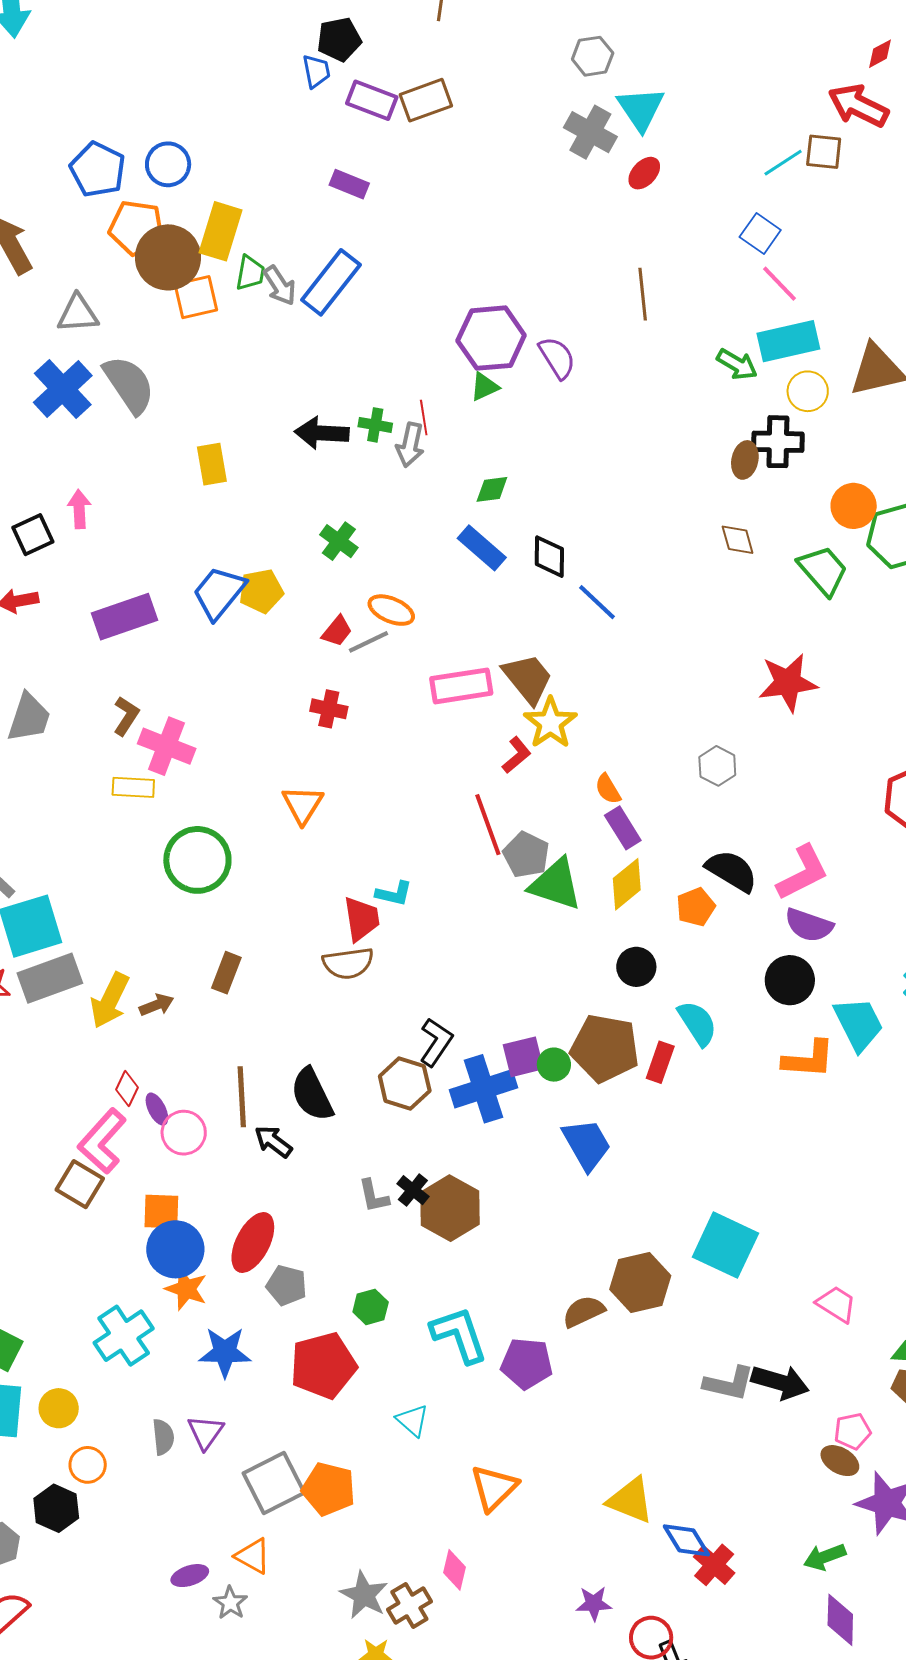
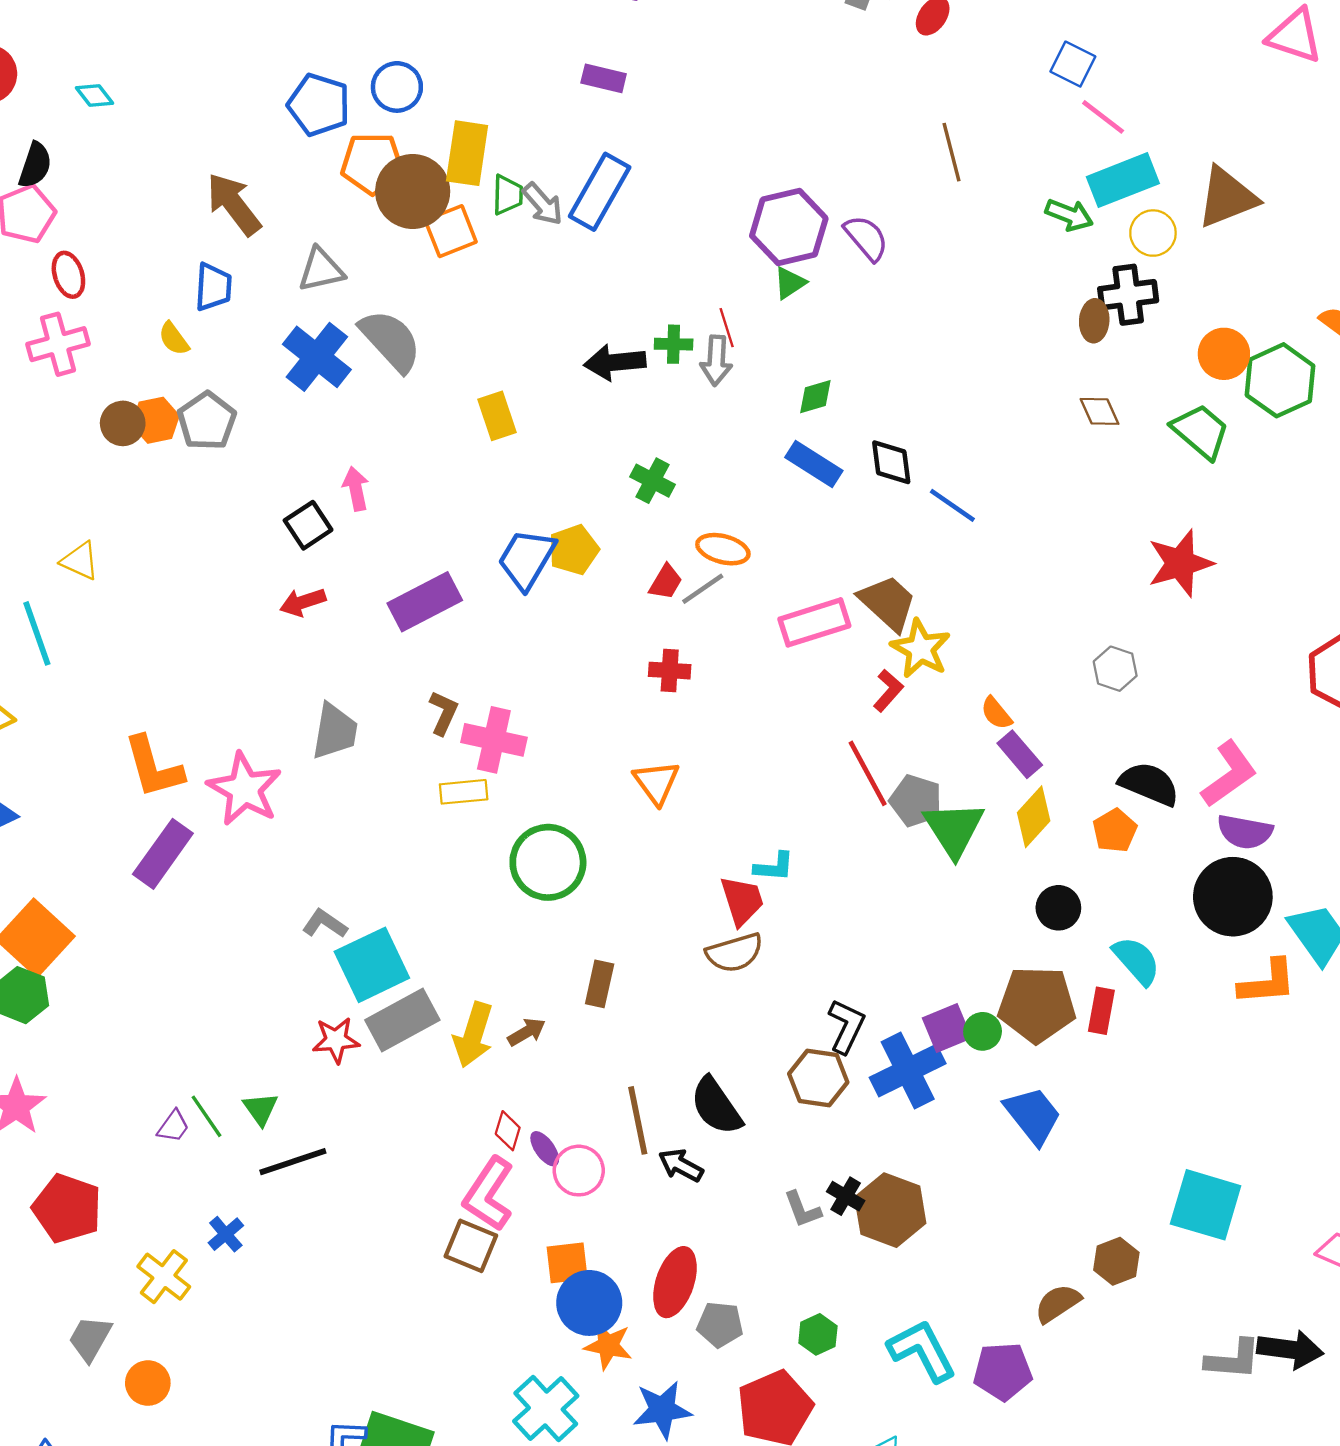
green triangle: (556, 884) -> (954, 829), turned 48
black circle: (790, 980) -> (1233, 897), size x1.4
brown hexagon: (640, 1283) -> (1116, 1261), size x0.7

